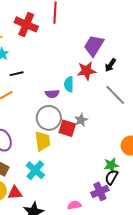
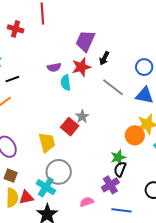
red cross: (26, 24) -> (16, 29), size x0.7
purple semicircle: (52, 94) -> (54, 67), moved
gray circle: (49, 118) -> (59, 172), moved
red square: (67, 128) -> (70, 127), turned 30
cyan cross: (35, 170) -> (46, 187), moved

